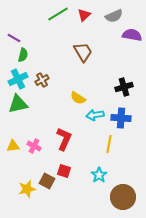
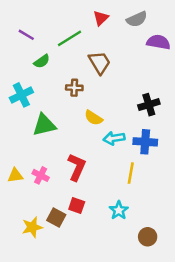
green line: (58, 14) -> (69, 38), moved
purple line: (14, 38) -> (26, 35), moved
green semicircle: (23, 55) -> (42, 61), moved, turned 40
brown cross: (42, 80) -> (74, 88), moved, turned 32
green triangle: (18, 104) -> (44, 125), moved
brown circle: (123, 197) -> (148, 237), size x0.6

